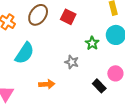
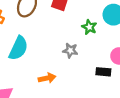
black rectangle: (99, 86) -> (103, 72), turned -32

